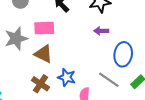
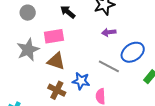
blue ellipse: (123, 54) -> (133, 52), turned 55
gray line: (109, 80) -> (109, 66), moved

